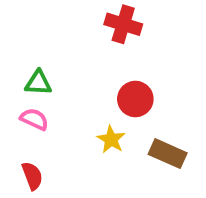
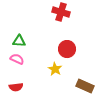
brown rectangle: (168, 154) -> (85, 86), moved
red semicircle: (32, 176) -> (16, 87), turned 104

